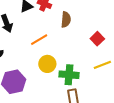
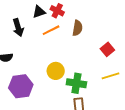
orange line: (39, 40) -> (51, 30), moved

